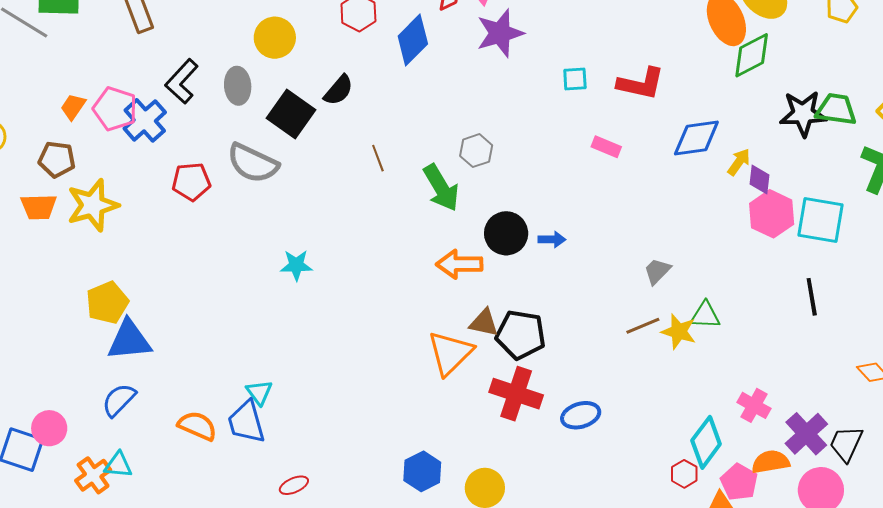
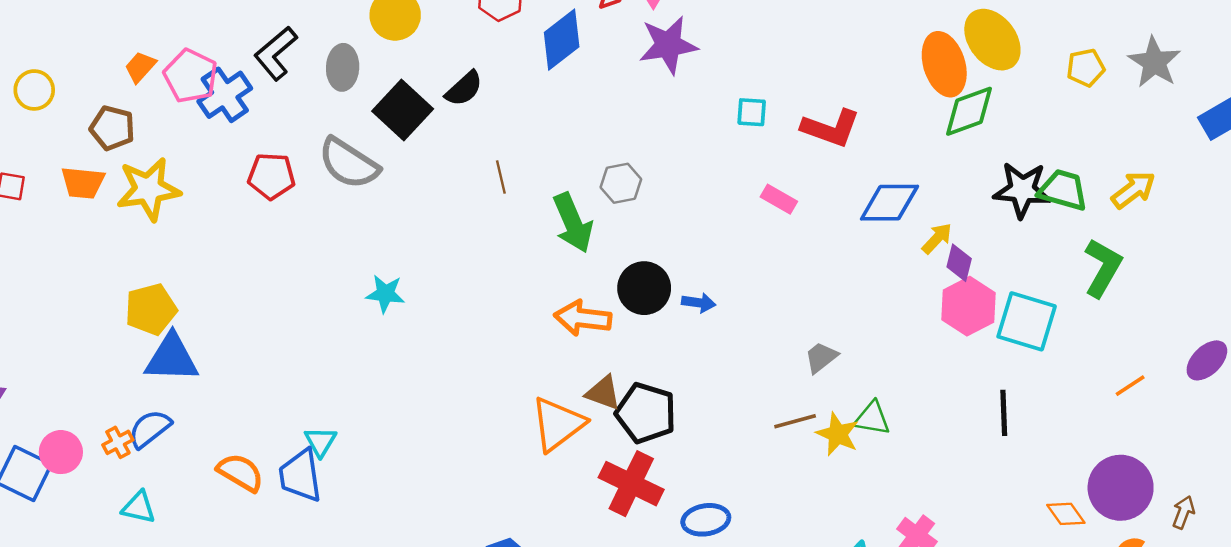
orange cross: (93, 475) -> (118, 442), moved, size x0.7

